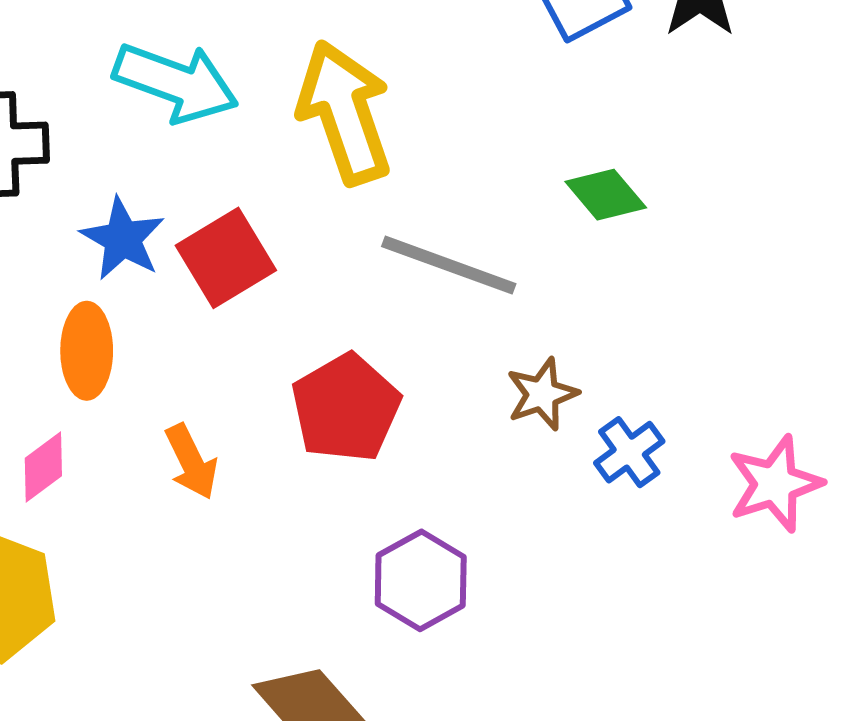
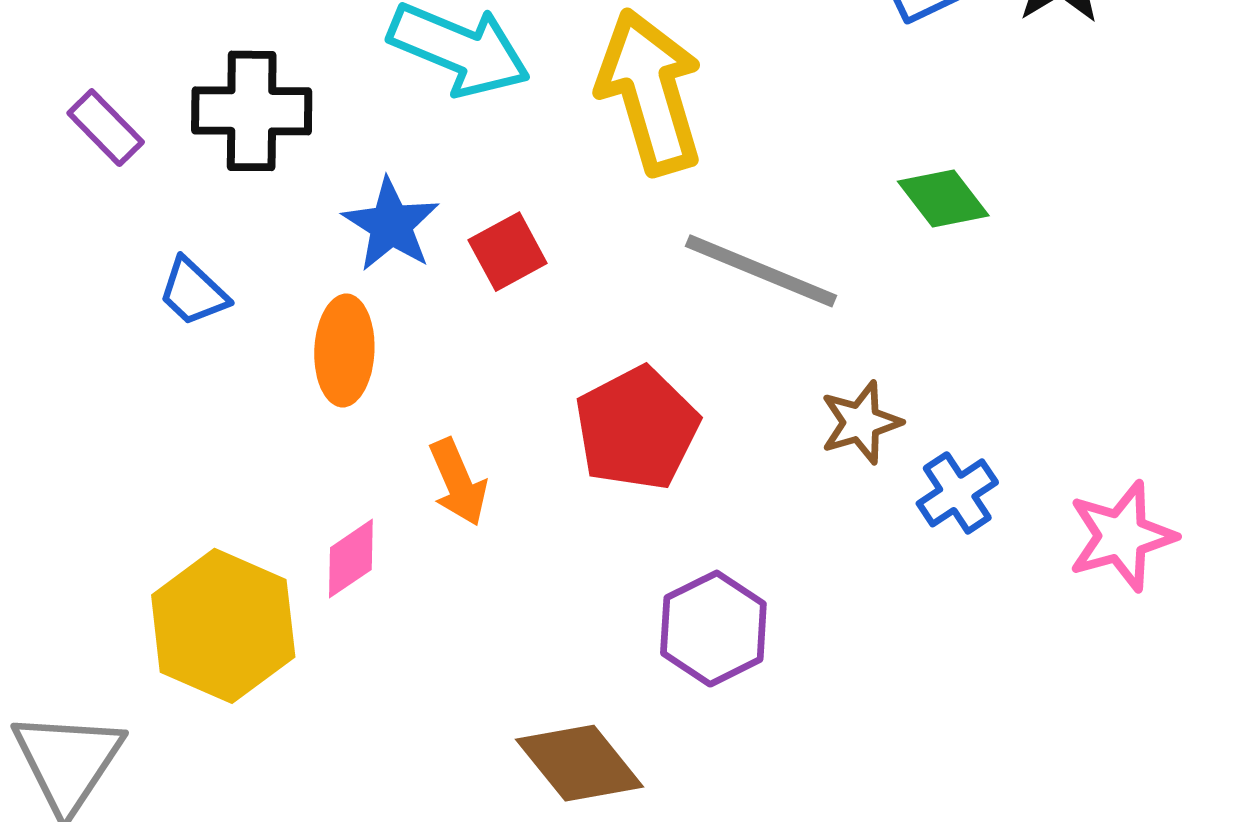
red square: (226, 258) -> (508, 252), size x0.7
pink diamond: (43, 467) -> (351, 559), moved

